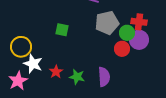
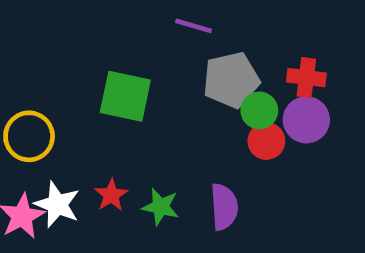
green square: (62, 30) -> (125, 96), size x1.6
green circle: (127, 33) -> (259, 110), moved
white star: (33, 64) -> (57, 204), moved

